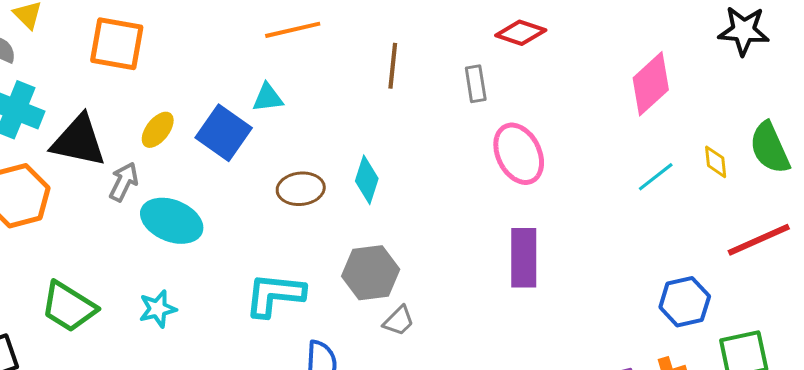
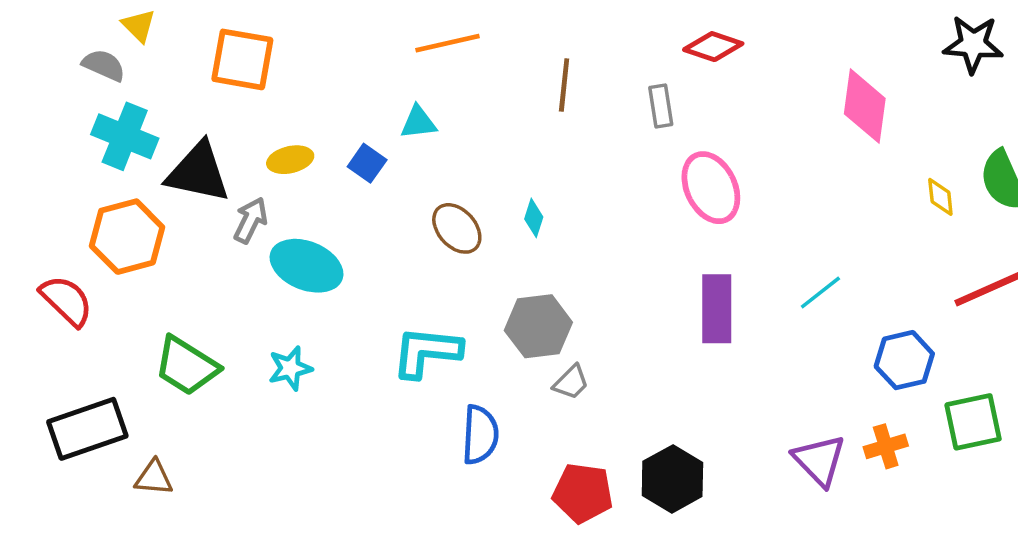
pink diamond: (651, 84) -> (865, 106), turned -40
yellow ellipse: (158, 130) -> (290, 160), turned 39
blue square: (224, 133) -> (367, 163), size x0.6
cyan line: (656, 177) -> (820, 293), moved
cyan diamond: (367, 180) -> (534, 218), size x0.7
brown ellipse: (301, 189) -> (457, 228), turned 54

